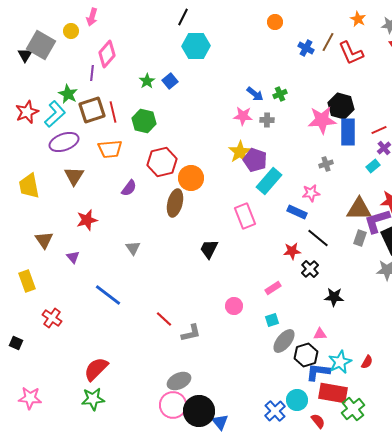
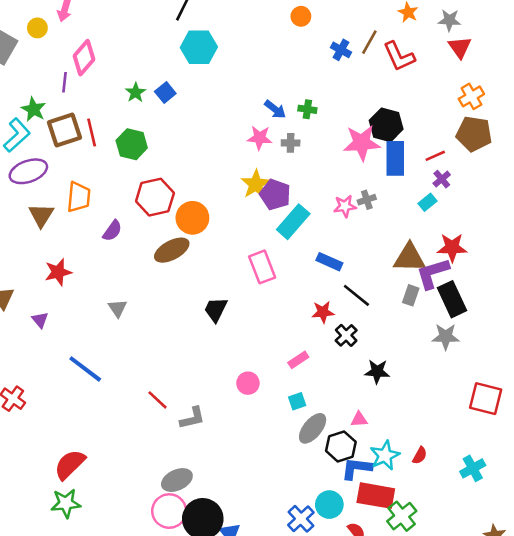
green cross: (280, 94) -> (307, 109), turned 32
orange trapezoid: (110, 149) -> (79, 197), moved, turned -80
pink star: (311, 193) -> (345, 206), moved
brown ellipse: (175, 203) -> (172, 250), turned 48

